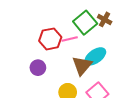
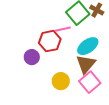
red hexagon: (50, 39) -> (50, 41), moved
brown triangle: (82, 66) -> (86, 64), moved

